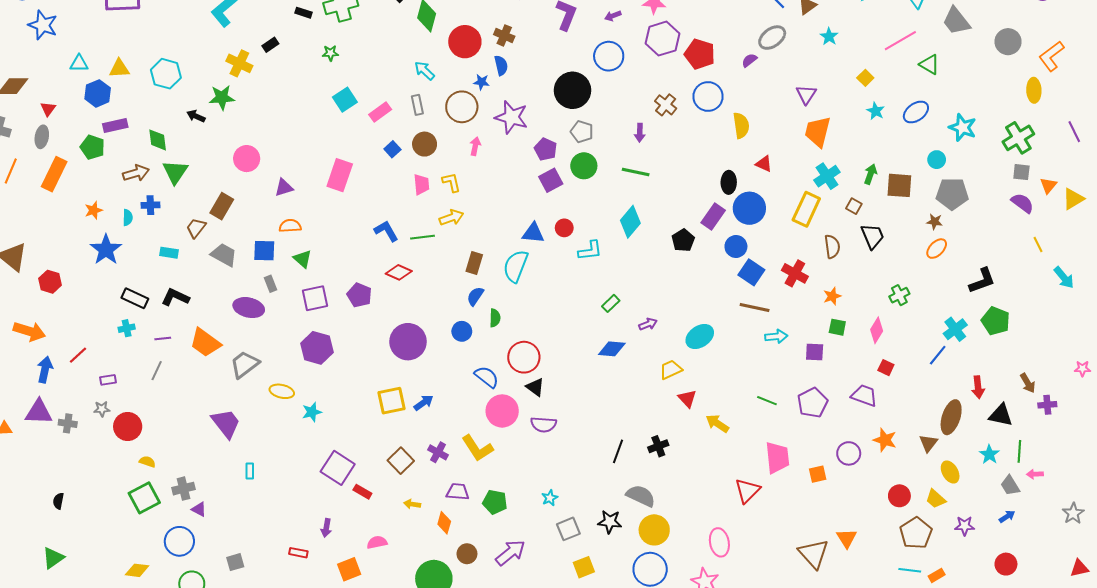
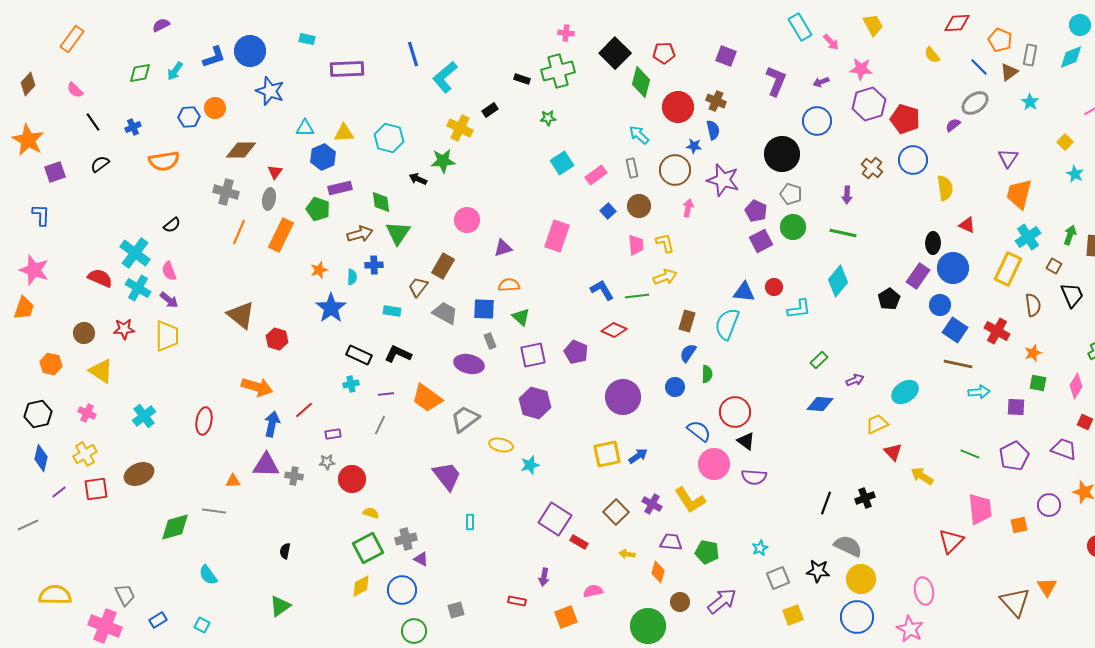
yellow diamond: (137, 570) -> (361, 586), moved, turned -35

